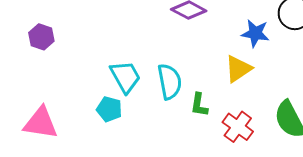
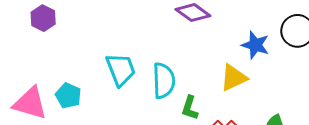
cyan pentagon: (109, 109) -> (68, 96), moved

